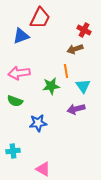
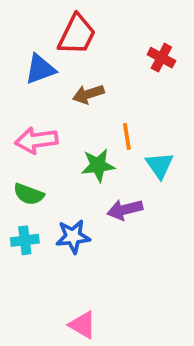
brown arrow: (75, 49) -> (88, 94), moved
purple arrow: (76, 109) -> (125, 210), moved
cyan cross: (13, 151) -> (25, 240), moved

